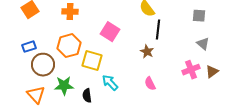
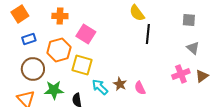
pink square: (110, 32) -> (86, 34), moved
blue rectangle: (29, 47) -> (29, 39), moved
brown star: (147, 52) -> (120, 84), moved

